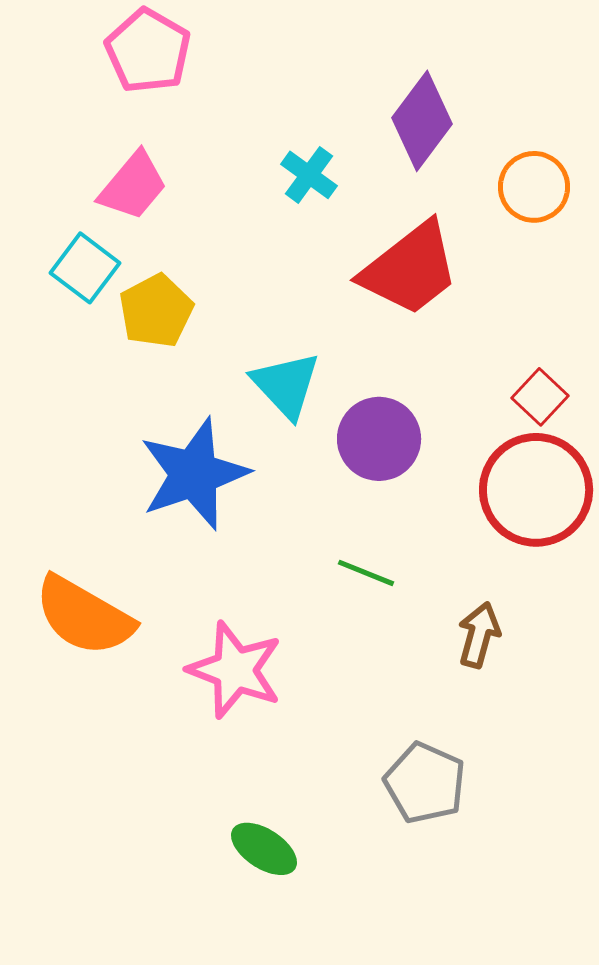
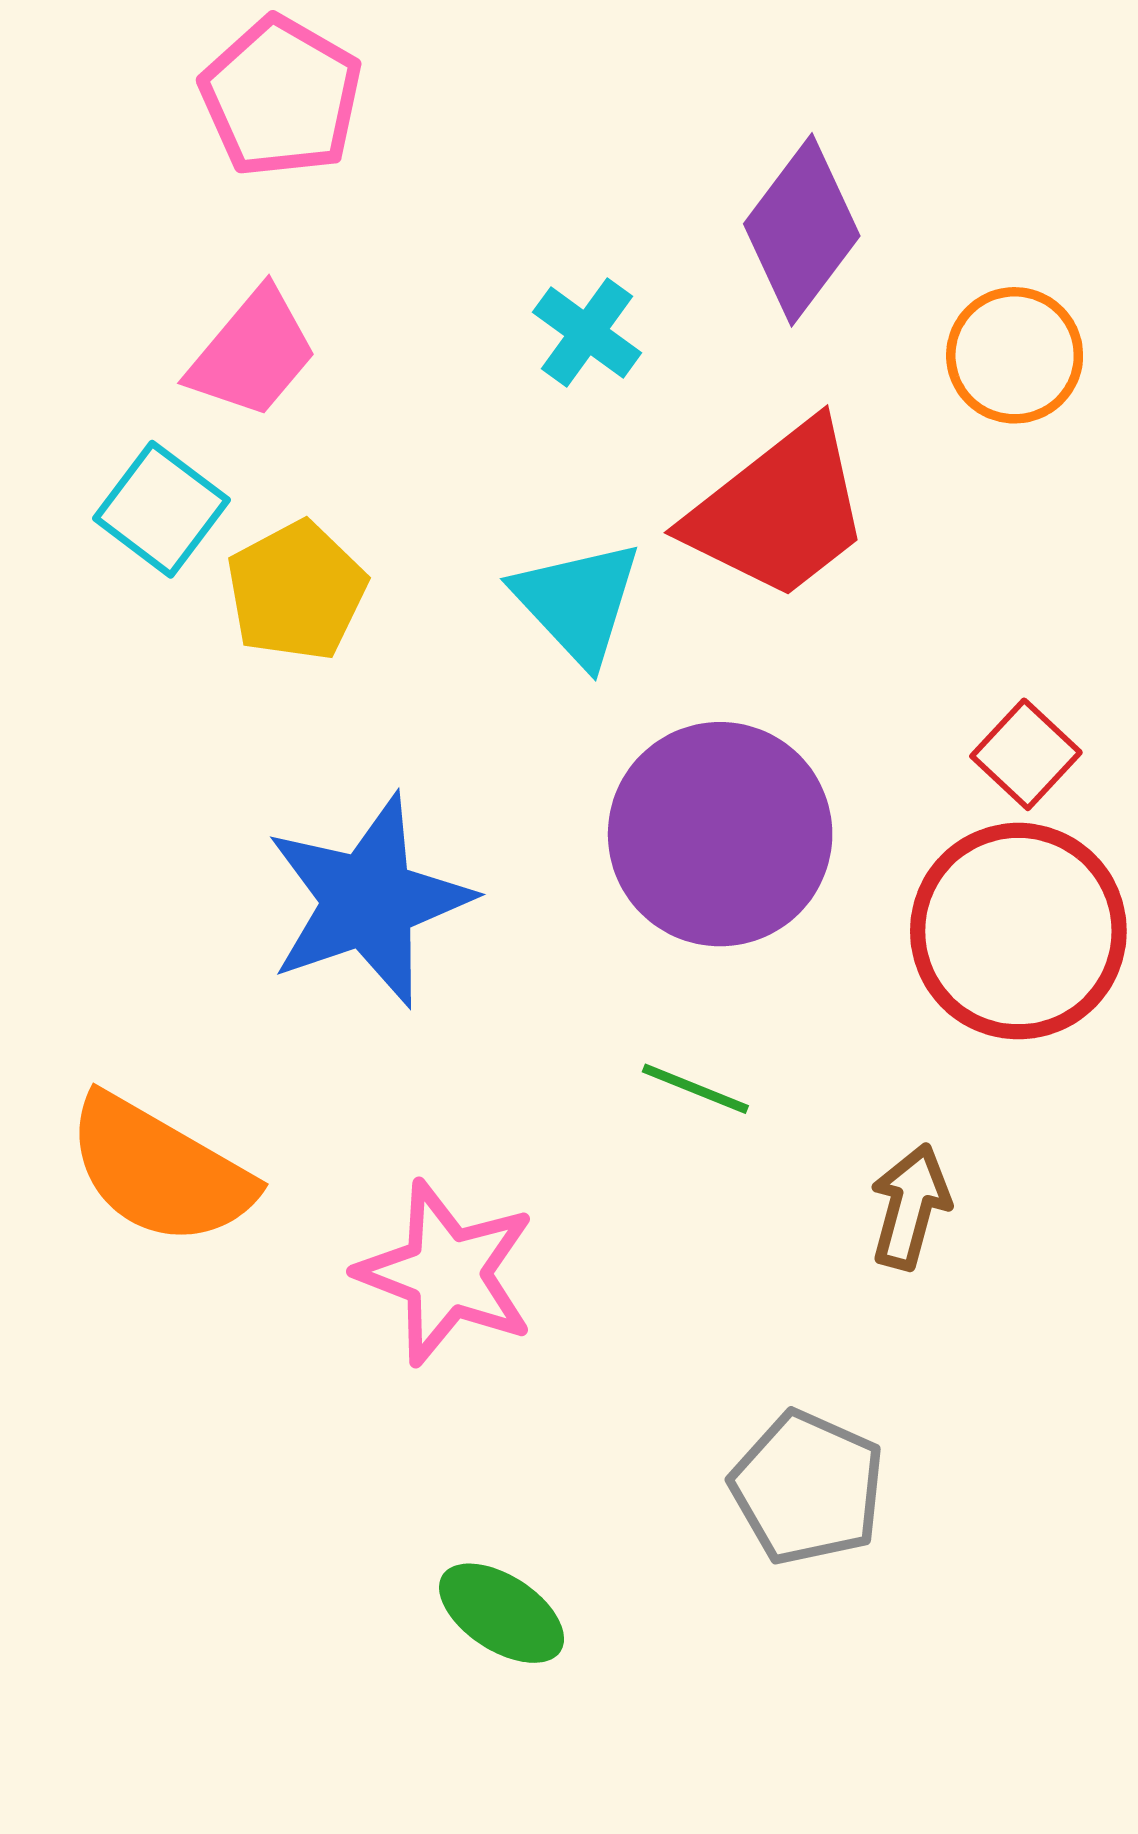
cyan triangle: (286, 385) -> (578, 602), moved
purple circle: (379, 439) -> (720, 834), size x1.4

